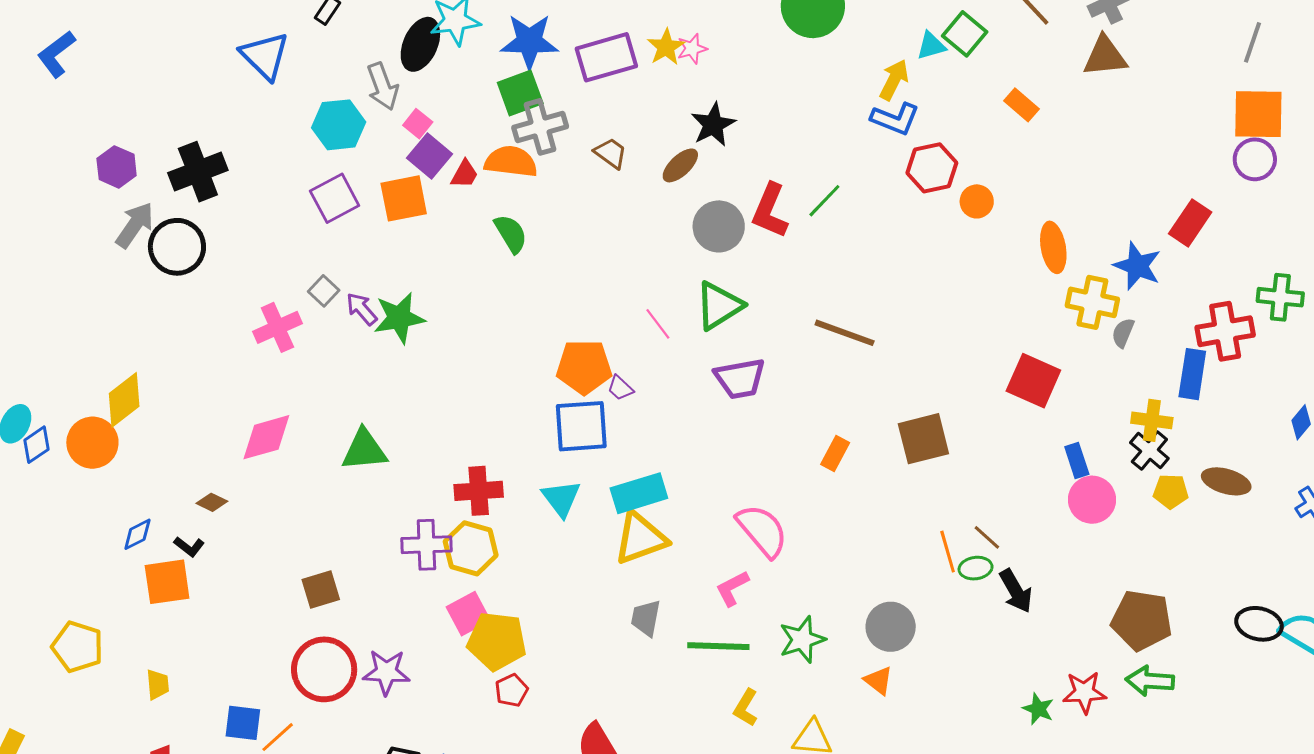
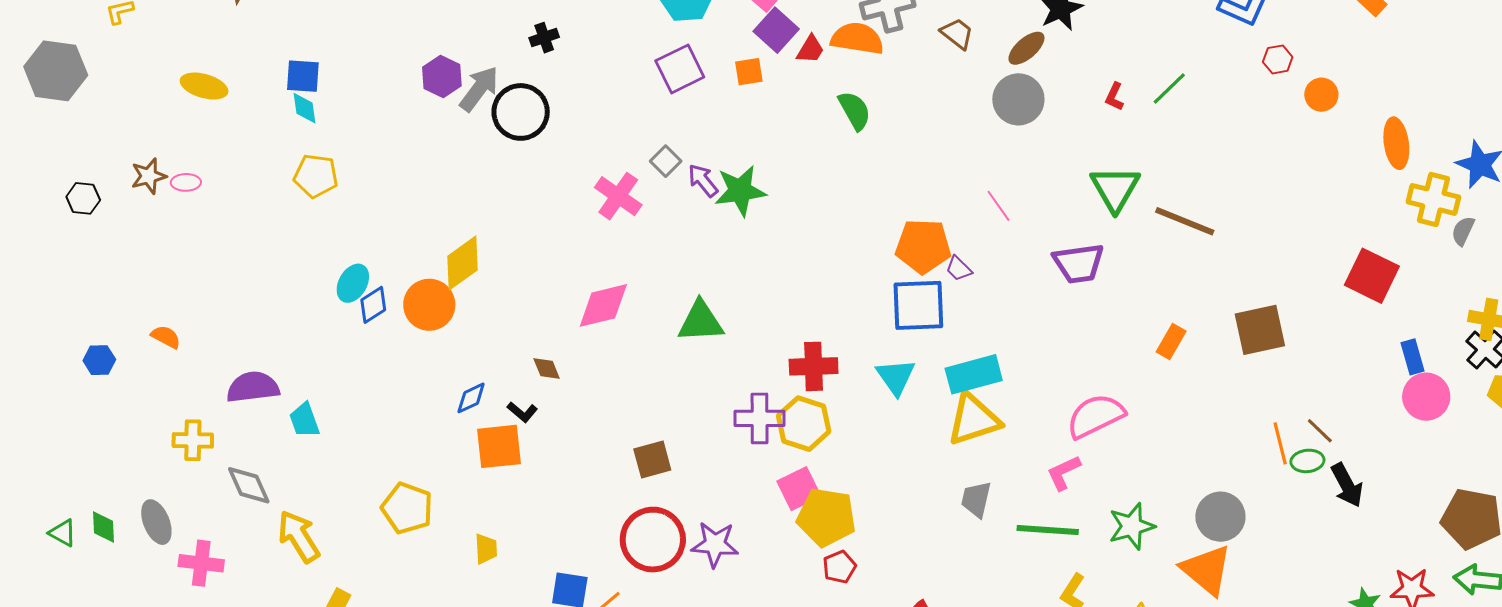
purple hexagon: (117, 167) -> (442, 76), moved
red hexagon: (932, 168) -> (1278, 59), size x0.6
black cross: (198, 172) -> (544, 38), size x0.5
orange square: (404, 198) -> (749, 72), size x0.6
red L-shape: (770, 211) -> (1114, 97), size x0.5
gray circle: (719, 226) -> (1018, 99), moved
green triangle: (719, 306) -> (1115, 189), moved, turned -30
pink cross: (277, 327) -> (618, 196), turned -33
brown diamond: (212, 502) -> (547, 369), turned 40
pink semicircle: (762, 531) -> (1096, 416), turned -78
orange triangle: (878, 680) -> (1207, 570), size x1.8

